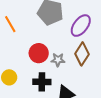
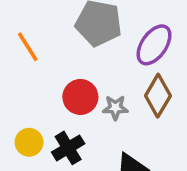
black cross: (42, 82) -> (68, 148), moved, turned -30

